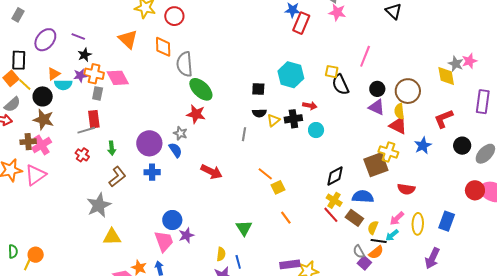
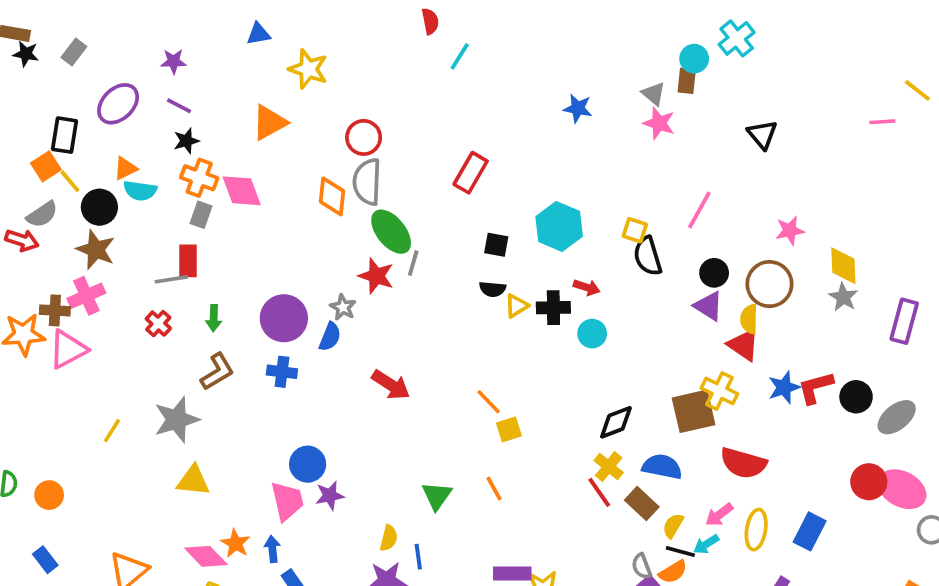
red circle: (174, 16) -> (364, 137), moved
red rectangle: (301, 23) -> (471, 173), moved
orange triangle: (128, 39) -> (269, 123), turned 40
orange diamond: (163, 47) -> (332, 196), moved
pink star: (469, 61) -> (790, 231), moved
gray star: (456, 64) -> (843, 297), moved
purple star: (80, 76) -> (174, 61), moved
red L-shape: (444, 119) -> (815, 387), moved
gray line: (244, 134) -> (413, 263), moved
brown cross: (28, 142) -> (55, 310), moved
blue semicircle: (175, 150) -> (330, 337), turned 49
red semicircle: (406, 189) -> (743, 463), size x1.4
orange line: (286, 218) -> (494, 488), moved
yellow line: (28, 264) -> (112, 431), moved

